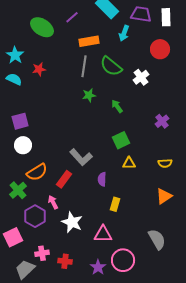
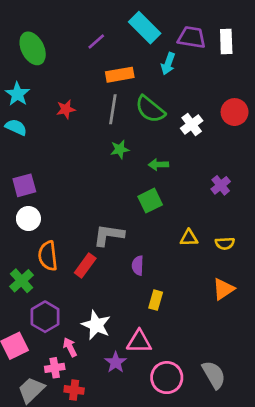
green ellipse: (42, 27) -> (33, 48), moved, turned 30
red circle: (160, 49) -> (235, 112), moved
red star: (39, 69) -> (66, 109), moved
green arrow: (117, 106) -> (158, 165), turned -56
green square: (121, 140) -> (150, 201), moved
gray L-shape: (81, 157) -> (109, 235), turned 140
yellow triangle: (129, 163) -> (189, 238), moved
orange semicircle: (37, 172) -> (48, 256), turned 115
pink arrow: (53, 202) -> (70, 347), moved
gray semicircle: (157, 239) -> (214, 375), moved
red cross: (65, 261) -> (74, 390), moved
purple star: (98, 267) -> (116, 362), moved

